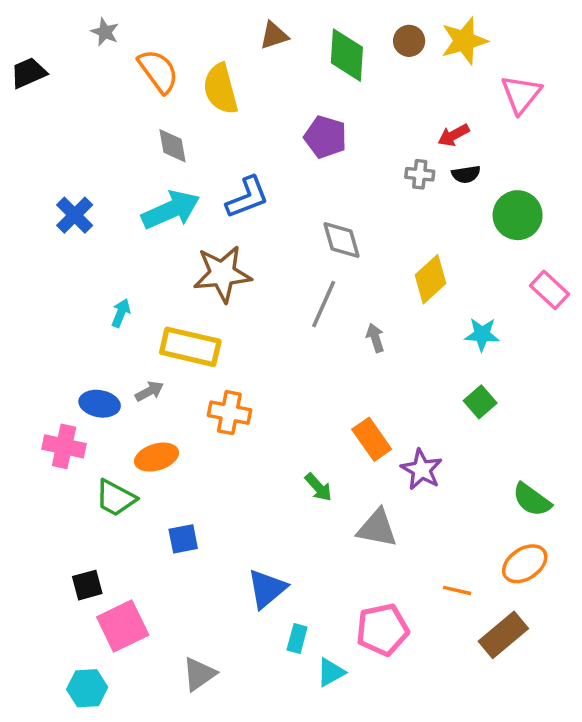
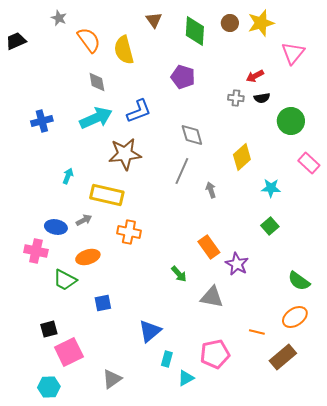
brown triangle: (274, 36) -> (154, 20), turned -48
blue cross: (75, 215) -> (42, 121), turned 30

